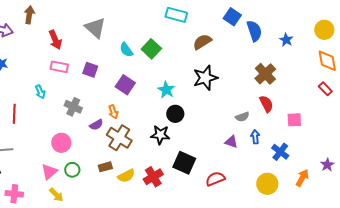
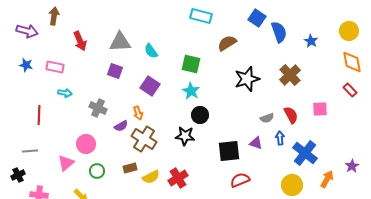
gray triangle: (95, 28) -> (120, 42), moved, turned -45
green square: (151, 49) -> (191, 64), moved, turned -30
pink rectangle: (59, 67) -> (55, 67), moved
black star: (205, 78) -> (247, 79), moved
cyan arrow: (40, 92) -> (65, 93), turned -56
red semicircle: (266, 104) -> (291, 115), moved
pink square: (294, 120) -> (320, 109), moved
blue cross: (280, 152) -> (305, 153), size x1.4
black square: (184, 163) -> (229, 151), moved, turned -30
pink triangle: (49, 172) -> (66, 163), moved

